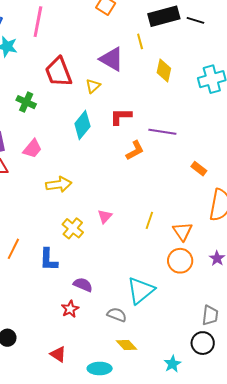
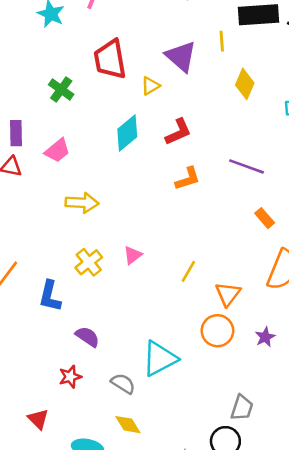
red L-shape: (121, 117) -> (178, 132), turned 145
purple line: (162, 132) -> (246, 166), moved
red star: (70, 309) -> (70, 377), moved

